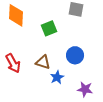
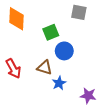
blue circle: (75, 55) -> (64, 51), moved

